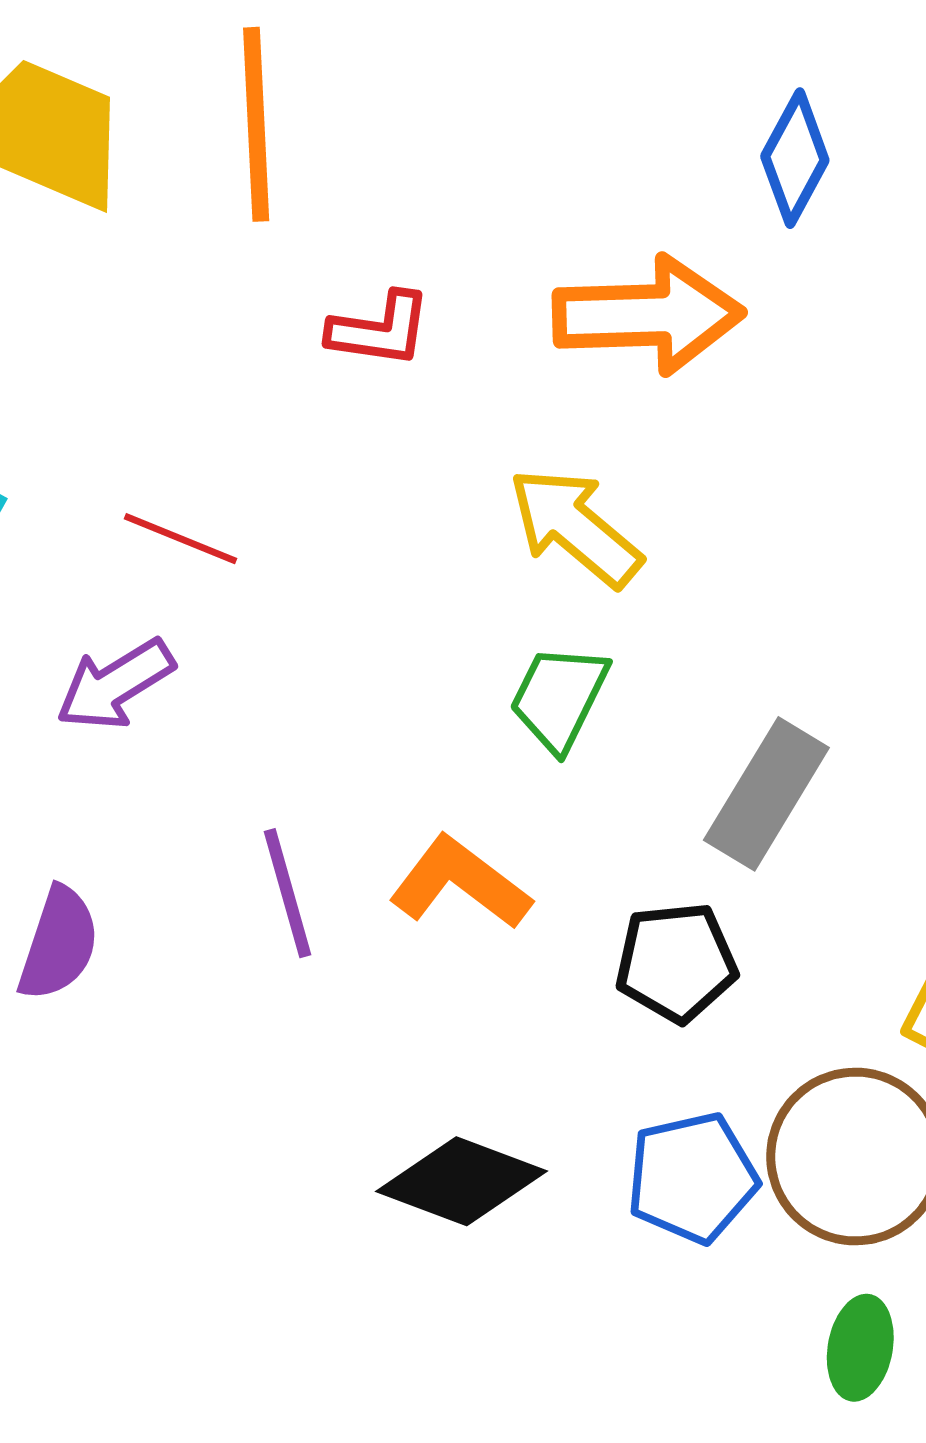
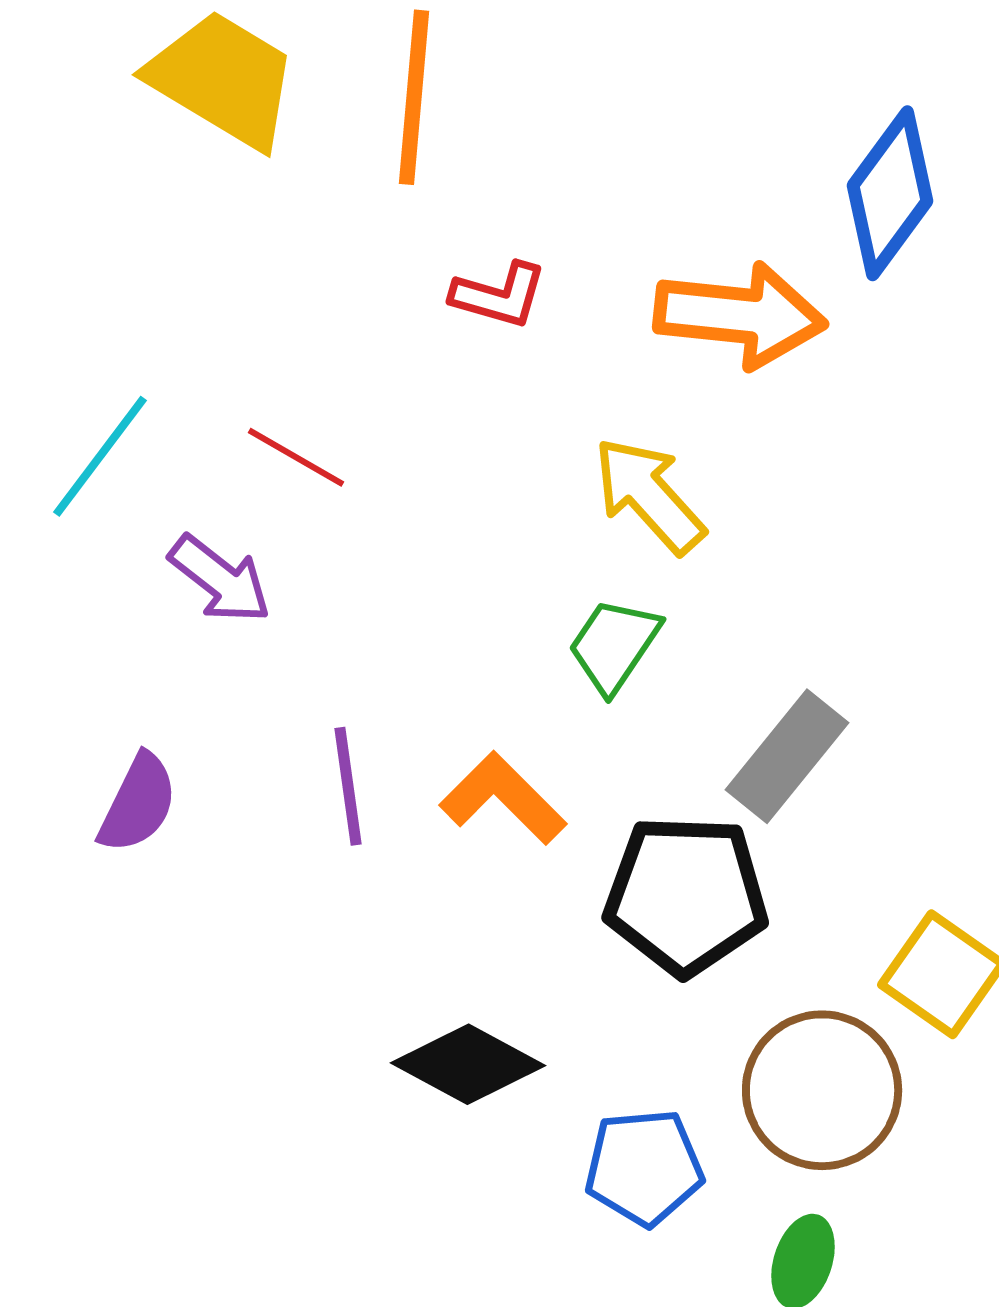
blue diamond: (795, 158) -> (890, 193), size x1.4
purple arrow: (115, 684) -> (220, 579), turned -118
black pentagon: (676, 962) -> (686, 895), size x1.5
blue pentagon: (692, 1178) -> (644, 1167), moved

